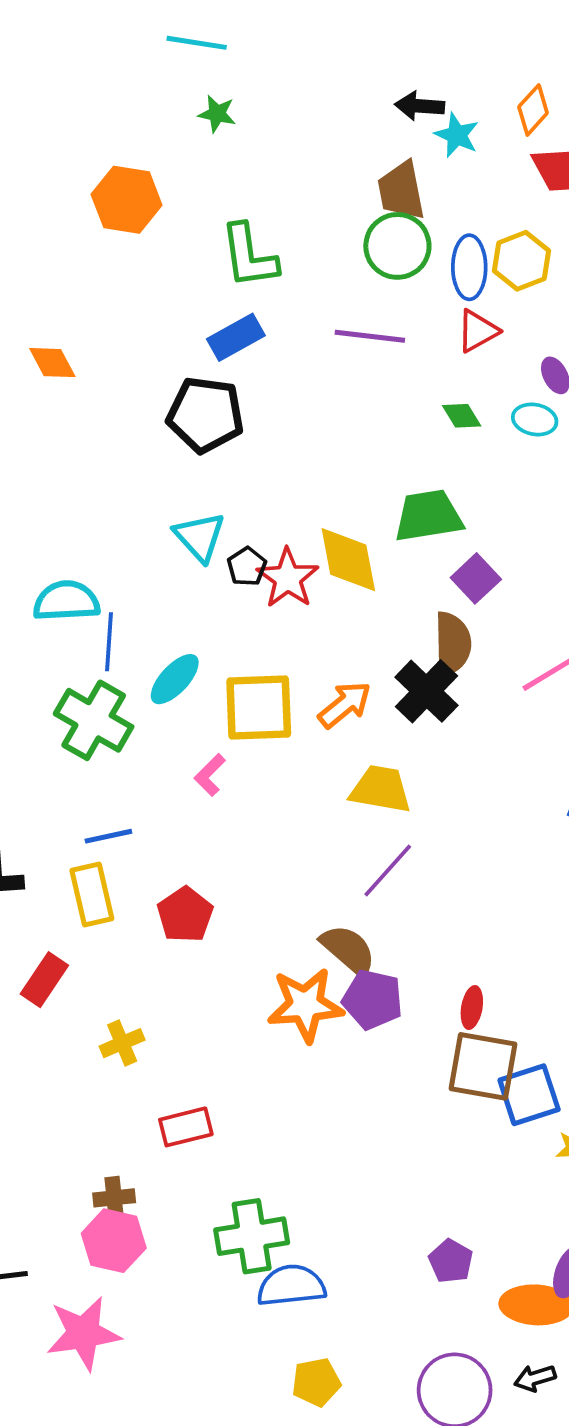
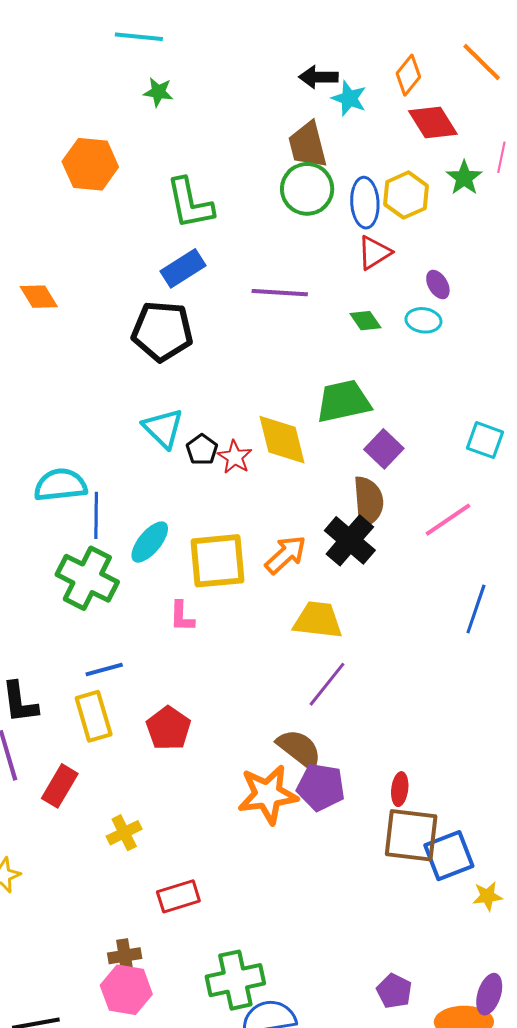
purple line: (370, 336) -> (280, 293), moved
red star: (288, 578) -> (235, 457), size x0.7
pink L-shape: (210, 775) -> (182, 616), turned -40

